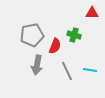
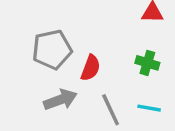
green cross: (74, 35) -> (147, 63), moved
gray arrow: (37, 65) -> (60, 100), turned -120

